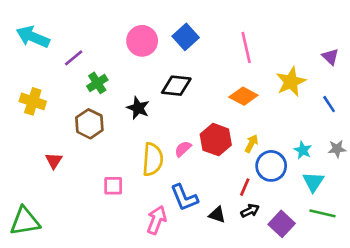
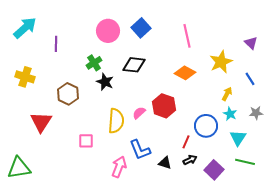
cyan arrow: (33, 37) -> (25, 28), turned 115
purple line: (74, 58) -> (56, 44), turned -49
green cross: (97, 83) -> (94, 63), moved
yellow arrow: (251, 144) -> (227, 94), moved
red triangle: (54, 161) -> (41, 122), size x1.6

